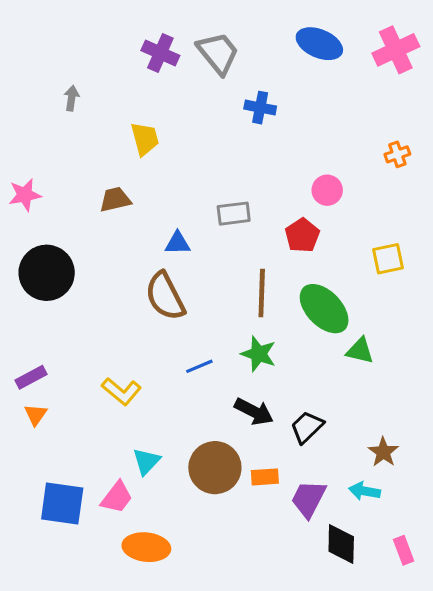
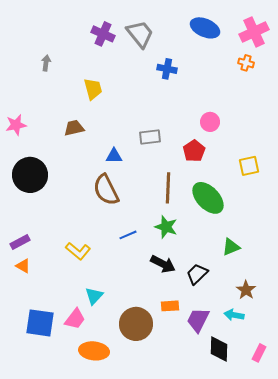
orange cross: (397, 154) -> (246, 63), moved, turned 35
green triangle: (360, 351) -> (231, 247), moved, turned -36
orange triangle: (36, 415) -> (23, 266), turned -35
brown circle: (215, 468) -> (136, 324), moved
pink rectangle: (404, 550) -> (259, 353), turned 48

